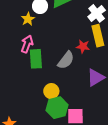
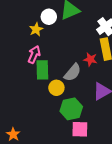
yellow circle: (51, 91) -> (56, 88), moved
green hexagon: (57, 108) -> (71, 109), moved

